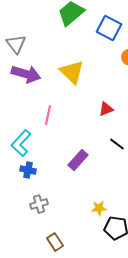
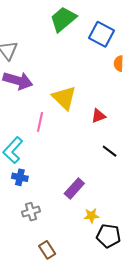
yellow triangle: (72, 72) -> (64, 98), moved
purple rectangle: (78, 160) -> (74, 188), moved

